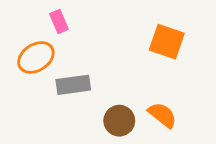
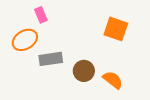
brown circle: (119, 121) -> (84, 71), moved

